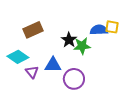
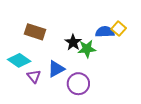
yellow square: (112, 27) -> (119, 29), turned 32
brown rectangle: (33, 30) -> (35, 32), turned 42
blue triangle: (53, 65) -> (56, 69), turned -30

